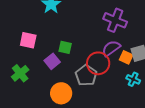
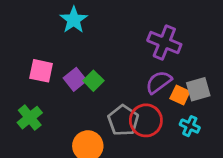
green square: (65, 47) -> (93, 81), turned 32
purple square: (52, 61) -> (75, 79), moved
red circle: (98, 63) -> (146, 120), moved

